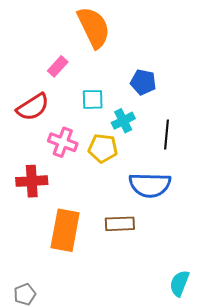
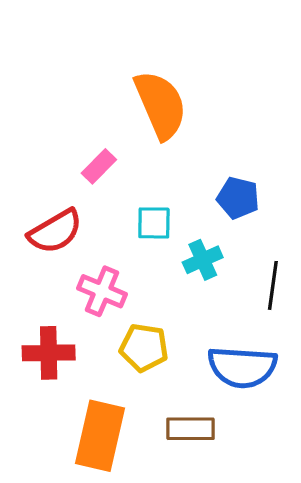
yellow pentagon: (103, 148) -> (144, 348), moved

